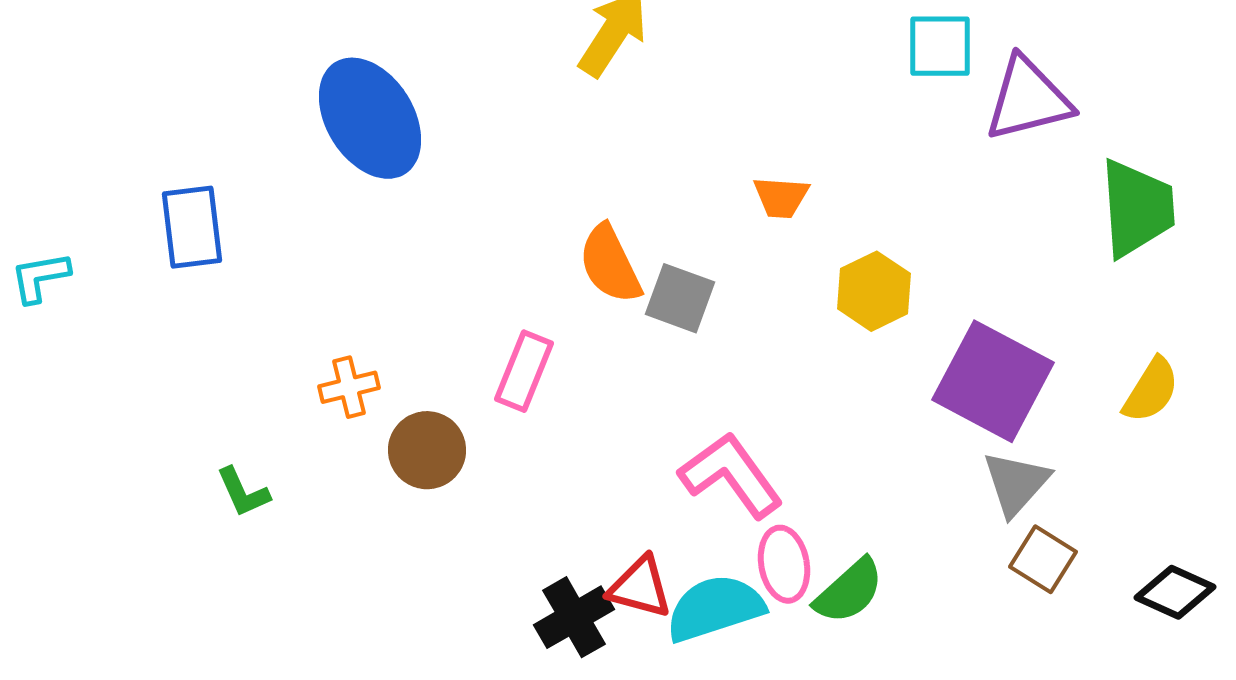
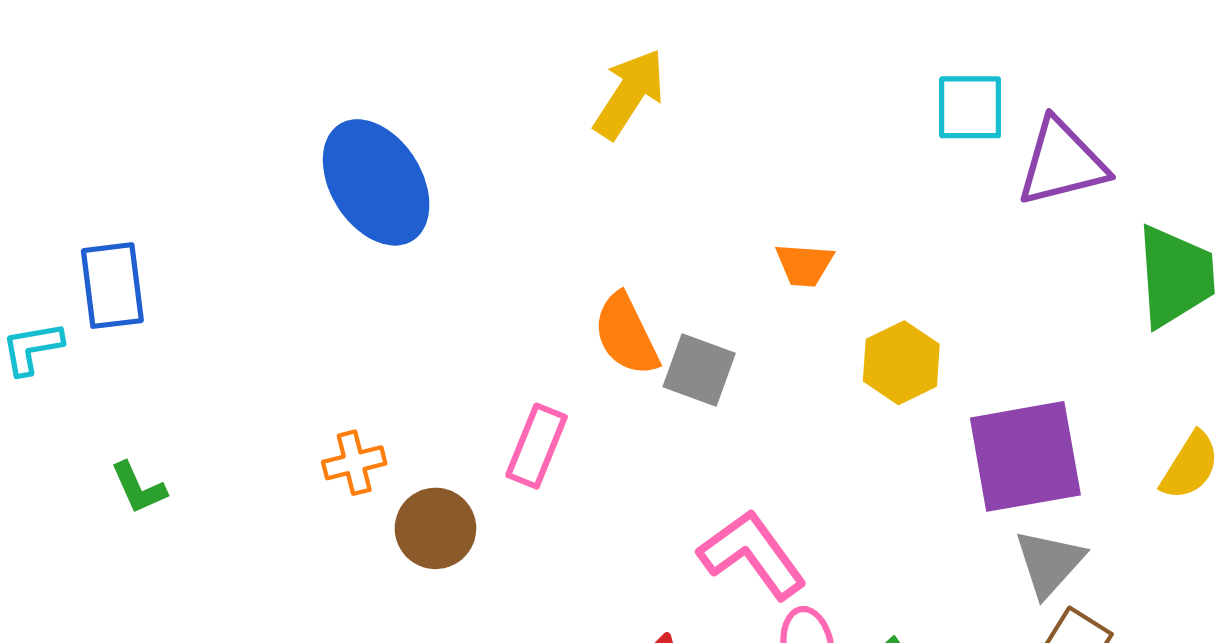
blue rectangle: (192, 227) -> (112, 286), moved
purple square: (993, 381) -> (1025, 456), turned -38
green L-shape: (243, 492) -> (138, 488), moved

